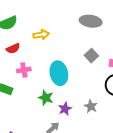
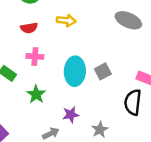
gray square: (91, 56) -> (103, 71), moved
green star: (46, 98) -> (36, 94), moved
gray star: (91, 106) -> (100, 130), moved

